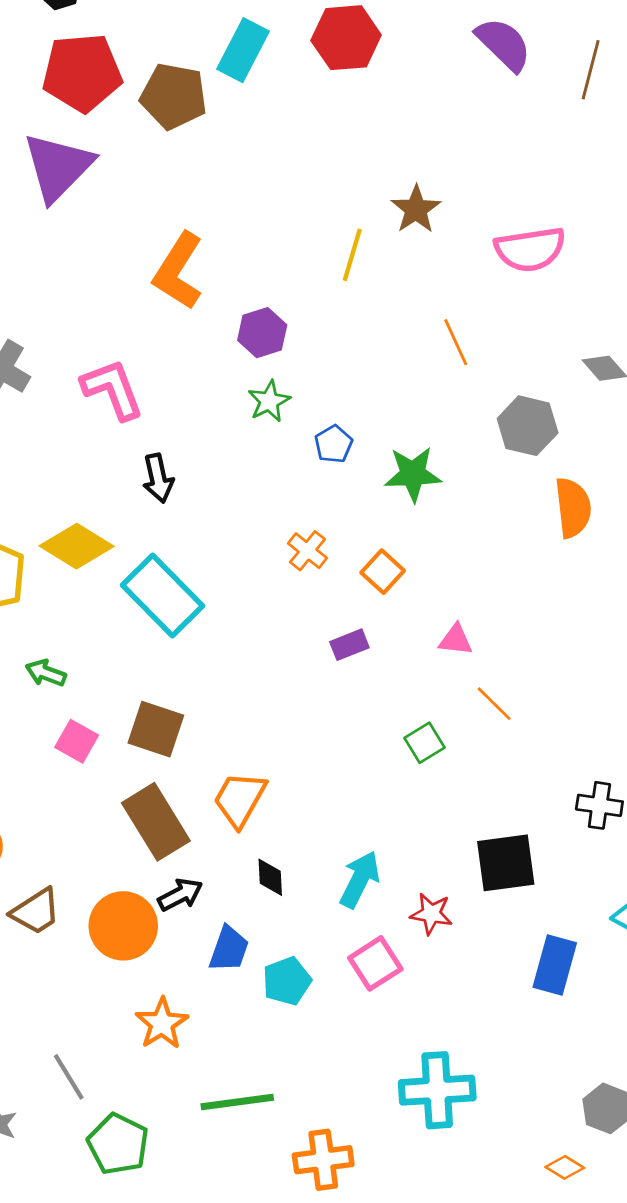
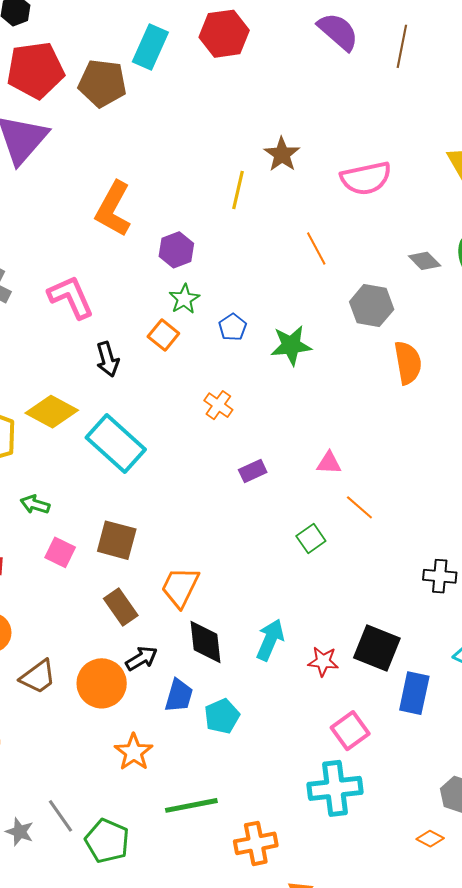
orange square: (383, 572) -> (163, 335), moved
brown rectangle: (156, 822) -> (121, 607), size x0.7
black square: (506, 863) -> (377, 648), moved, turned 33
black diamond: (270, 877) -> (206, 642), size x1.6
pink square: (375, 963) -> (350, 731), moved
gray line: (69, 1077) -> (61, 816), moved

